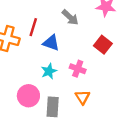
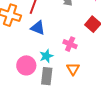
blue triangle: (51, 43) -> (38, 28), moved
cyan star: (49, 71) -> (46, 56), moved

